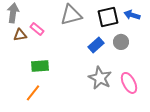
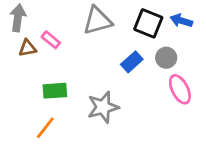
black square: (108, 17) -> (148, 23), turned 35
gray star: (100, 78) -> (103, 107), moved, turned 30
pink ellipse: (129, 83) -> (180, 89), moved

